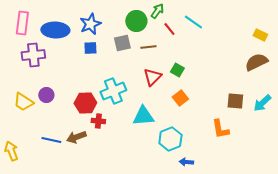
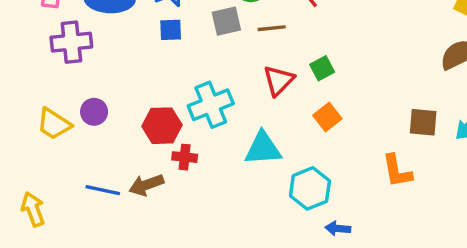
green square: (177, 70) -> (322, 68), turned 32

